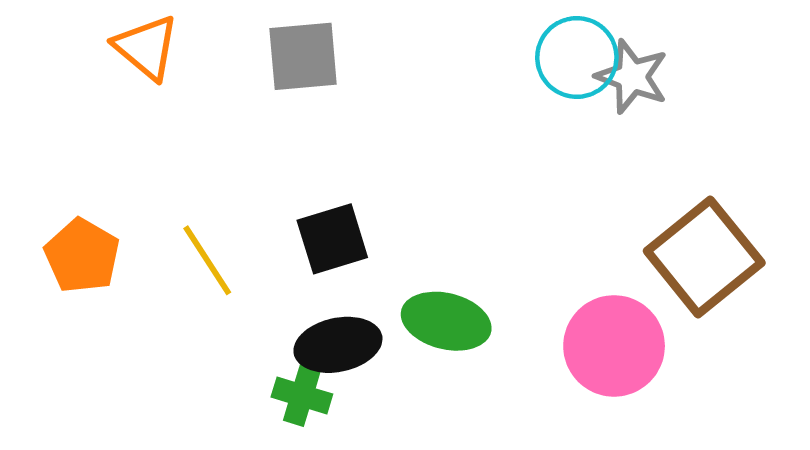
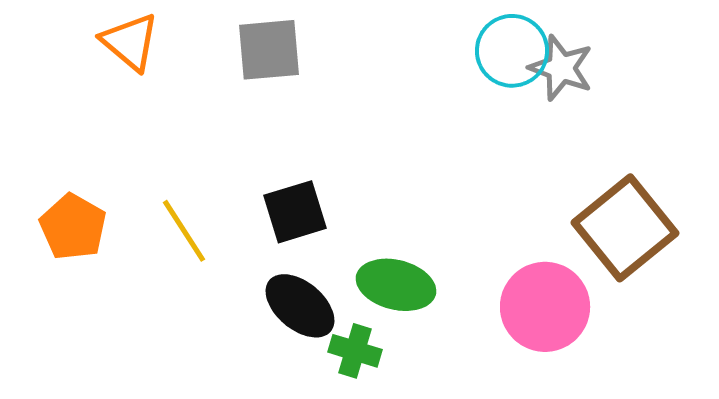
black ellipse: (338, 345) -> (300, 306), turned 52
green cross: (302, 396) -> (355, 351), moved

